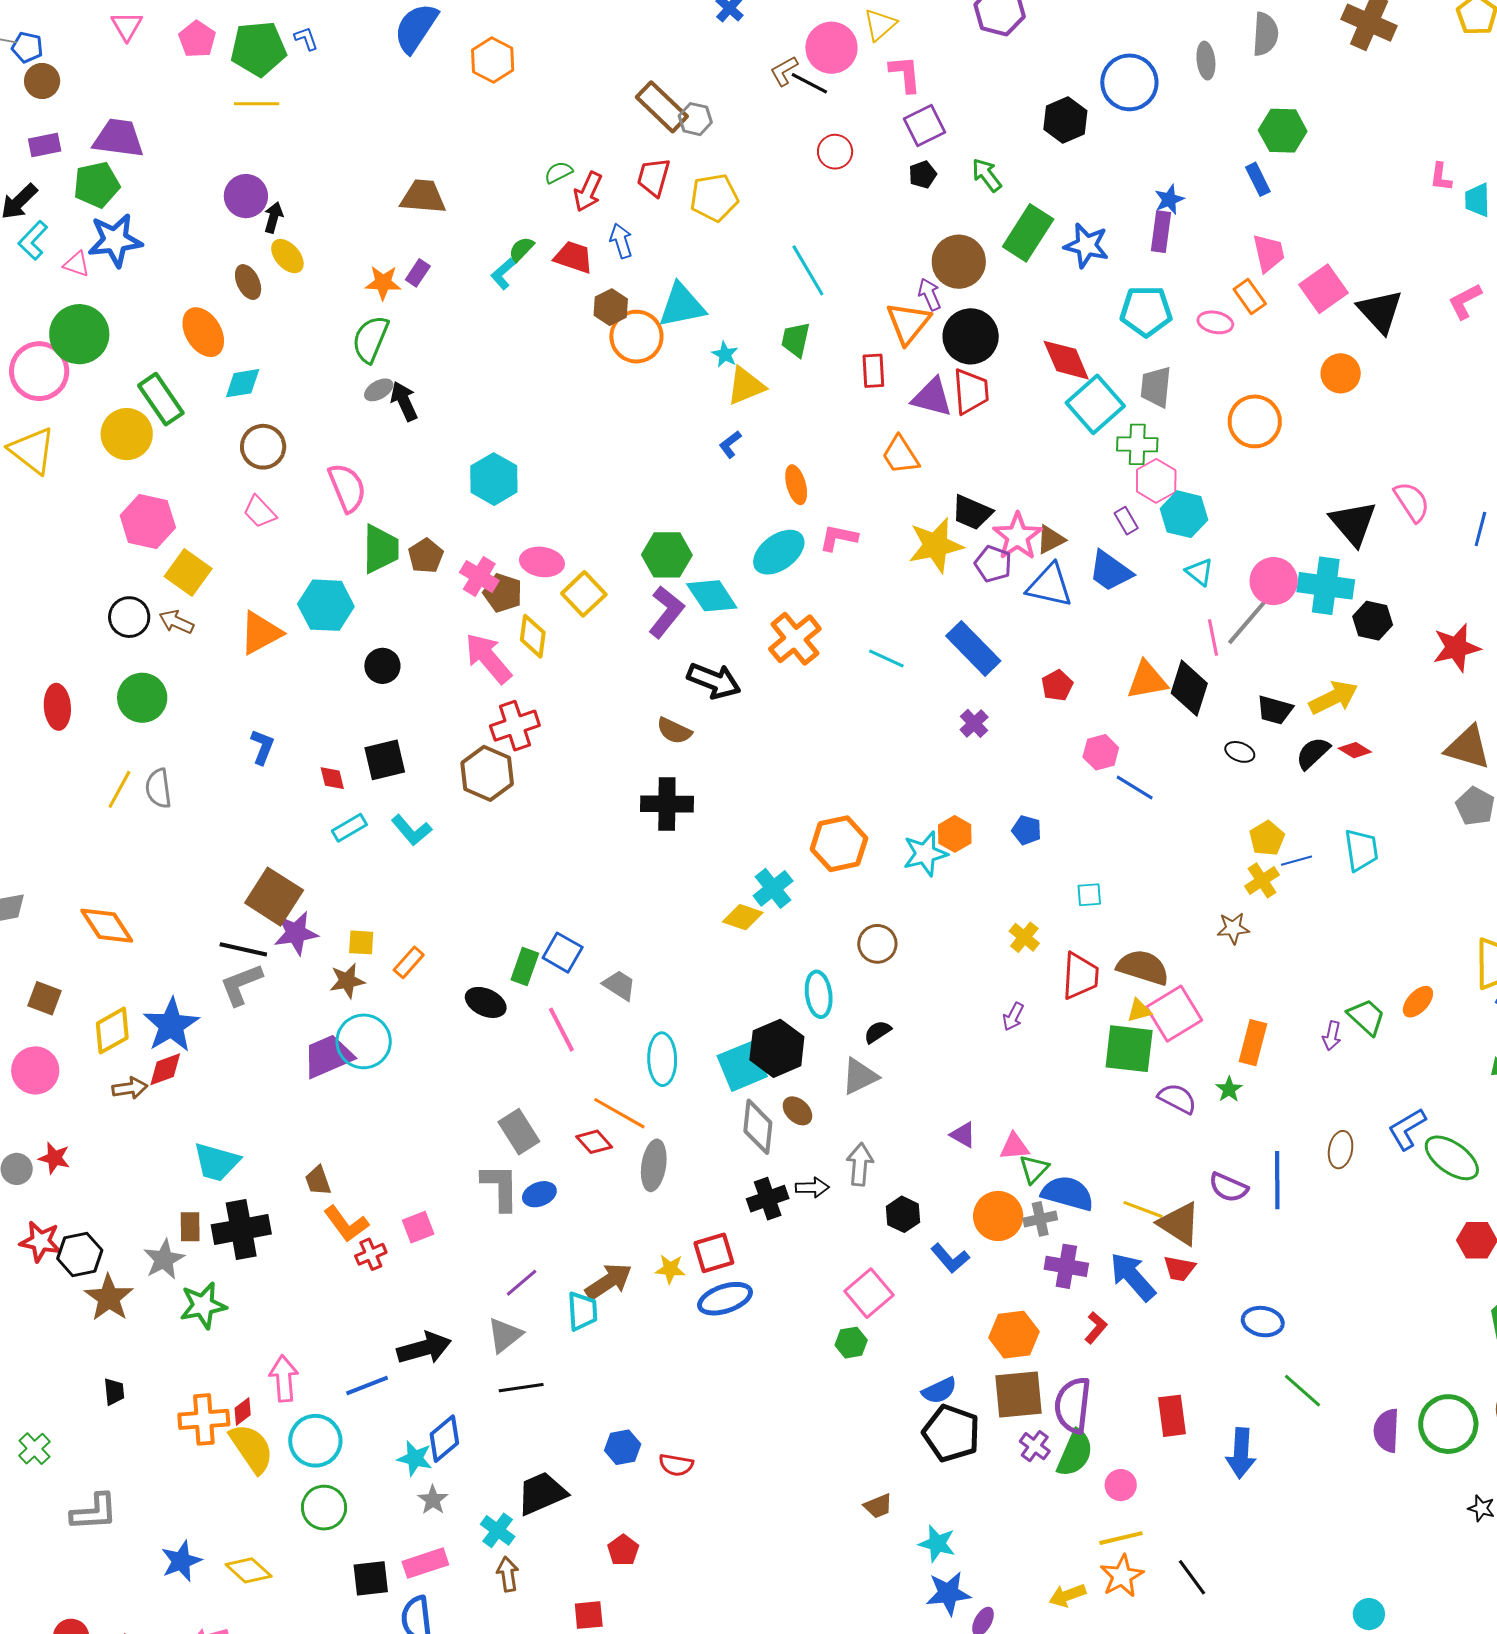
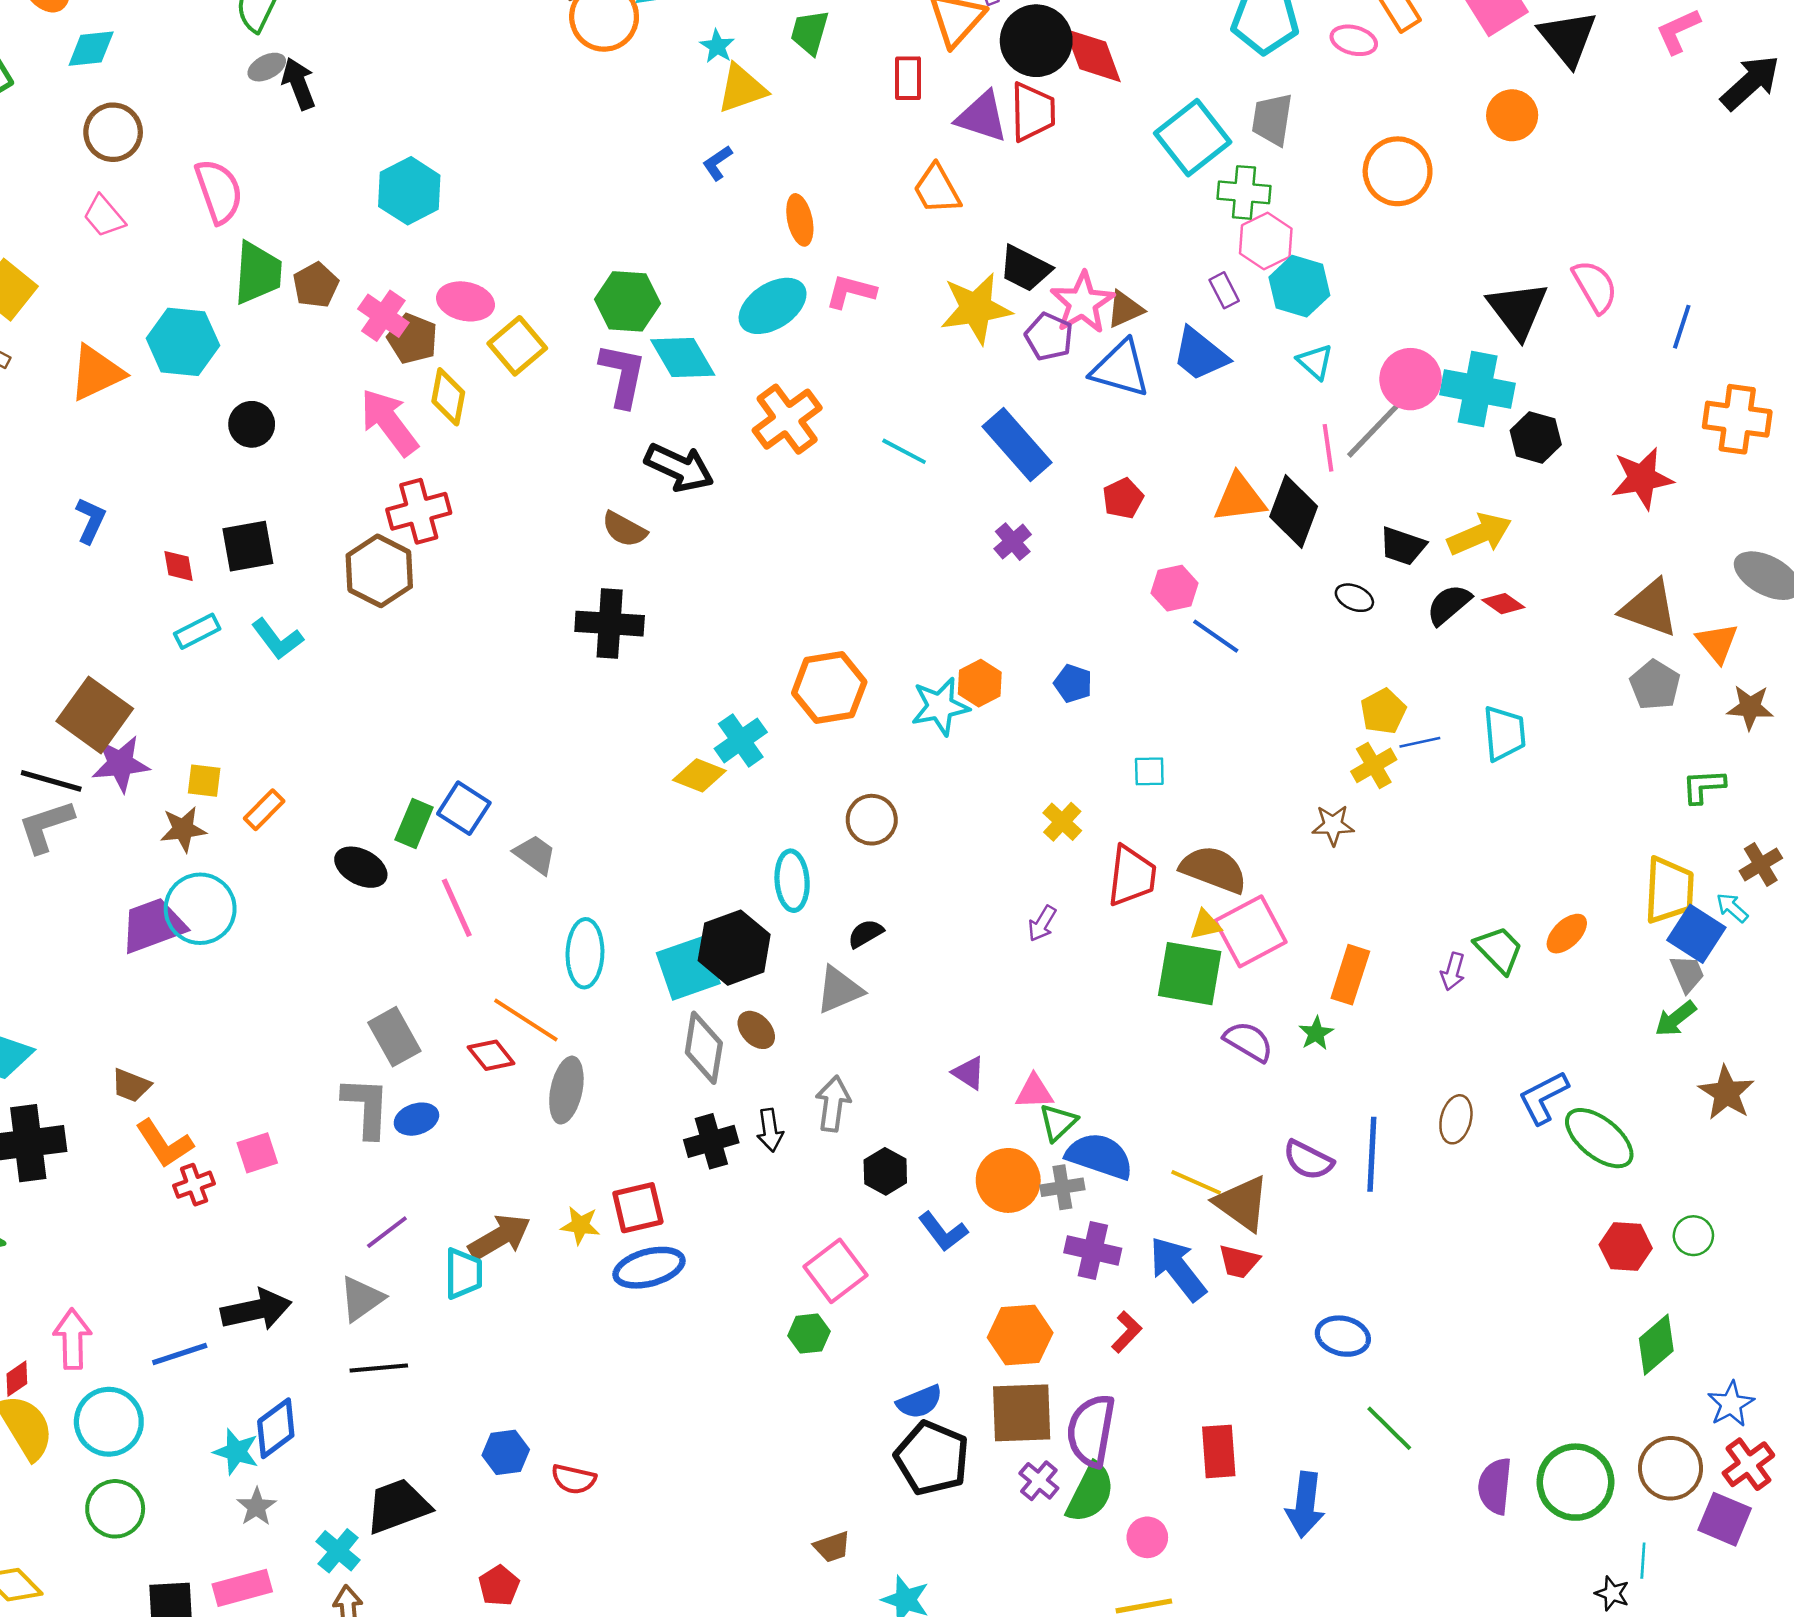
red diamond: (1066, 360) -> (1093, 55), moved
purple L-shape: (666, 612) -> (623, 375), turned -30
brown trapezoid: (318, 1181) -> (131, 1085), turned -52
black arrow: (812, 1188) -> (770, 1130), turned 80

